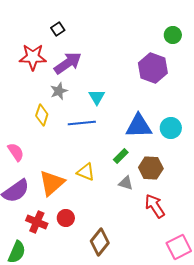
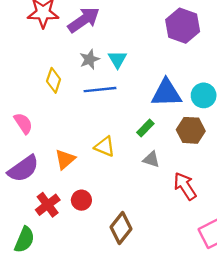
gray star: (59, 91) -> (90, 59), moved
brown hexagon: (151, 168) -> (191, 130), moved
orange triangle: (52, 183) -> (65, 159), size x0.7
red cross: (37, 222) -> (48, 205), turned 30

